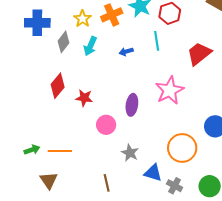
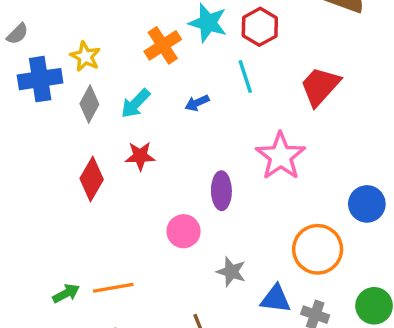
yellow star: (82, 19) -> (85, 56), moved
cyan arrow: (90, 46) -> (136, 103), turned 30
red star: (84, 98) -> (140, 156), moved

